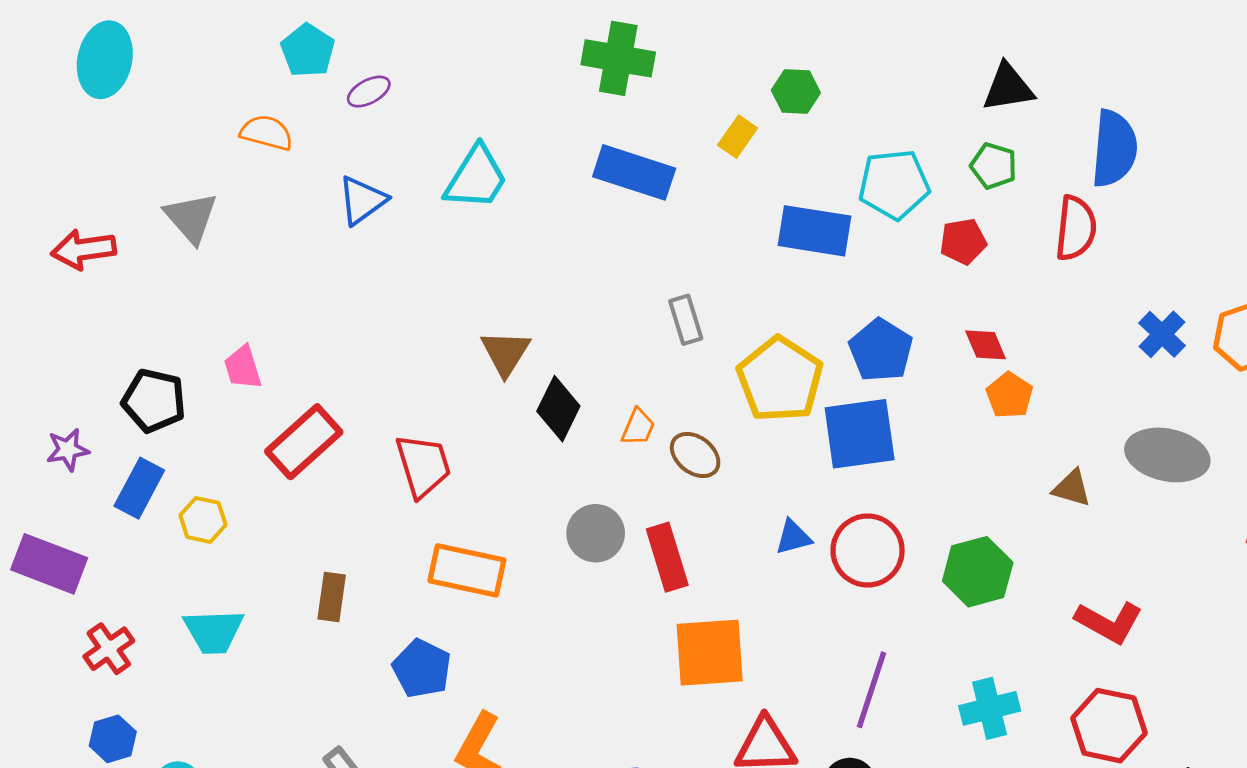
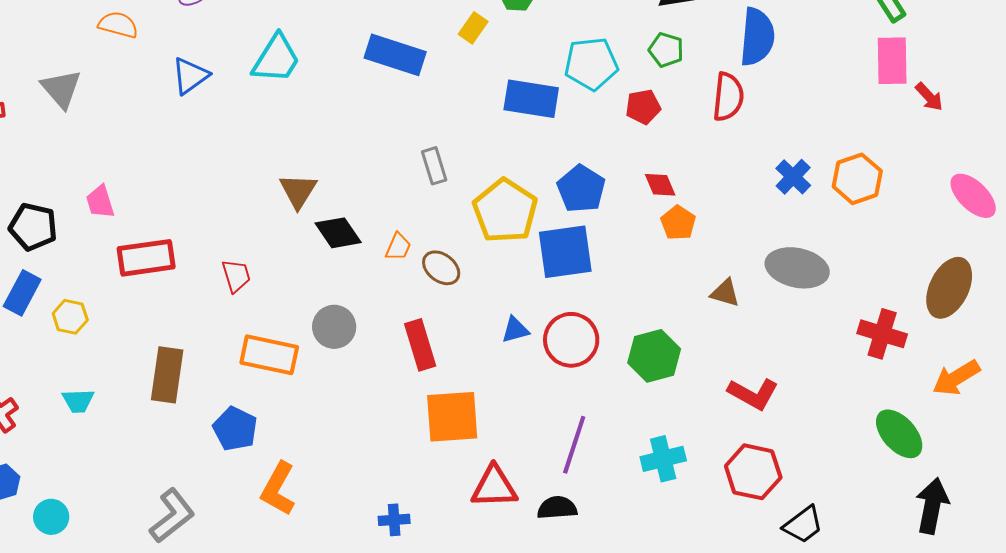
black diamond: (558, 409) -> (338, 233), turned -60
red rectangle: (304, 442) -> (146, 258), turned 34
red trapezoid: (423, 466) -> (236, 276), size x0.7
gray circle: (596, 533) -> (334, 327), moved
brown rectangle: (332, 597) -> (167, 375), size x1.5
cyan trapezoid: (214, 631) -> (78, 401), size x0.7

